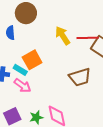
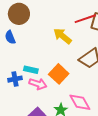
yellow arrow: (63, 36) -> (62, 36), moved
orange square: (32, 60) -> (59, 74), moved

